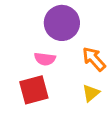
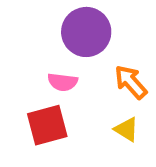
yellow triangle: (91, 93) -> (127, 129), turned -48

